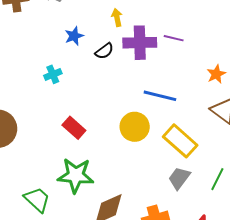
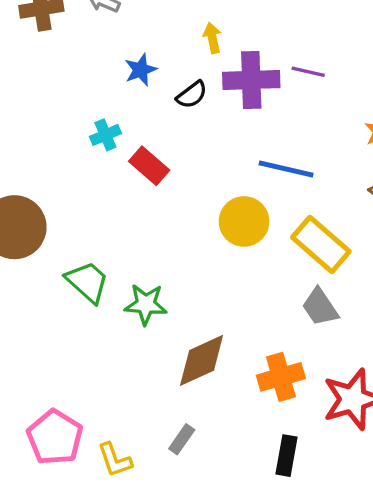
red rectangle: (74, 128) -> (149, 166), moved
green star: (76, 175) -> (146, 304), size x0.7
gray trapezoid: (179, 178) -> (320, 307), turned -70
green trapezoid: (37, 200) -> (87, 282), moved

